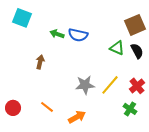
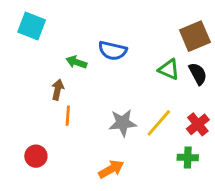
green arrow: (57, 34) -> (76, 62), moved
orange line: (47, 107) -> (68, 116), moved, turned 56
red circle: (13, 108) -> (36, 156), moved
green cross: (130, 109) -> (188, 158), turned -32

